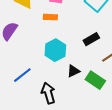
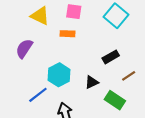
cyan hexagon: (55, 50) -> (59, 75), moved
black triangle: (73, 71) -> (92, 82), moved

